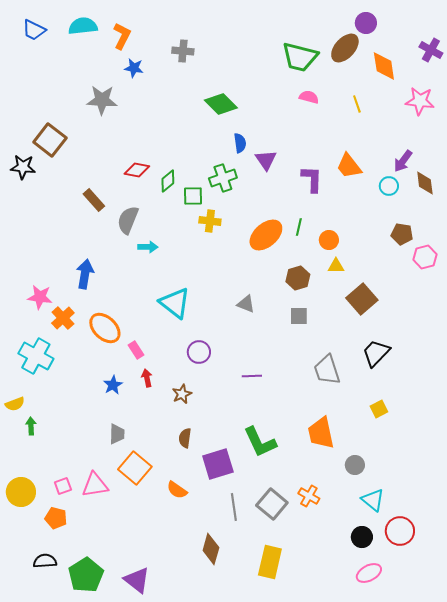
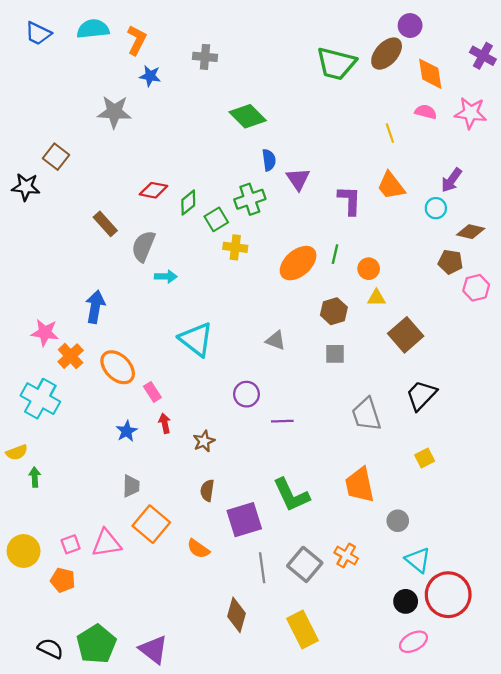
pink semicircle: (309, 97) -> (426, 112), moved
yellow line: (357, 104) -> (390, 133), moved
brown square: (50, 140) -> (56, 157), size x0.7
brown diamond: (425, 183) -> (471, 232), moved, turned -70
green square: (193, 196) -> (216, 219), turned -30
purple circle: (199, 352) -> (246, 394), moved
red circle: (400, 531) -> (448, 595), size x1.4
black semicircle: (45, 561) -> (50, 648), moved, turned 30
yellow rectangle: (270, 562) -> (303, 629), turned -40

